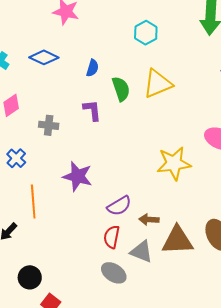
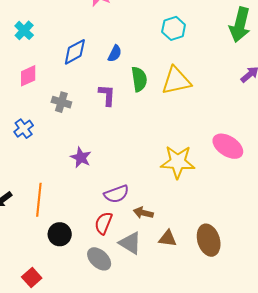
blue diamond: (44, 57) -> (75, 52), moved, turned -64
purple star: (78, 176) -> (81, 157), size x0.7
orange line: (33, 202) -> (39, 200), moved
brown triangle: (177, 240) -> (168, 238), size x0.6
black circle: (30, 277) -> (60, 234), moved

